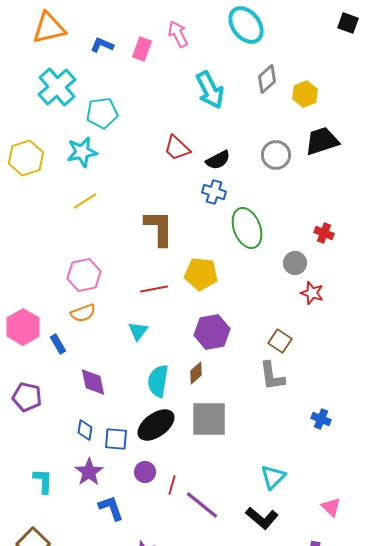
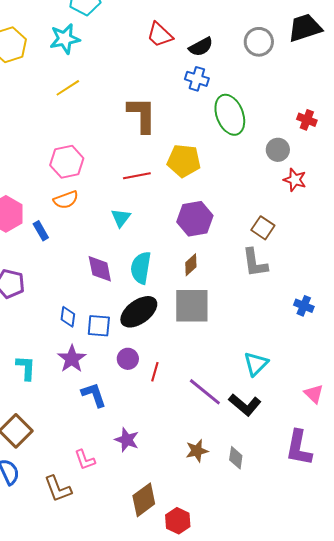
brown diamond: (196, 373) -> (191, 265), moved
purple diamond: (93, 382) -> (100, 269), moved
purple line: (202, 505) -> (205, 392), moved

